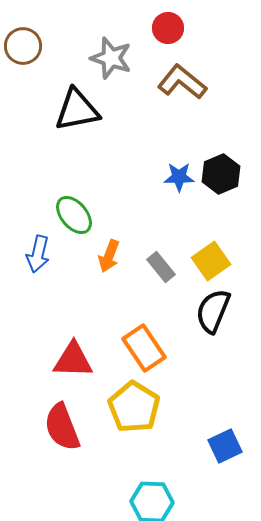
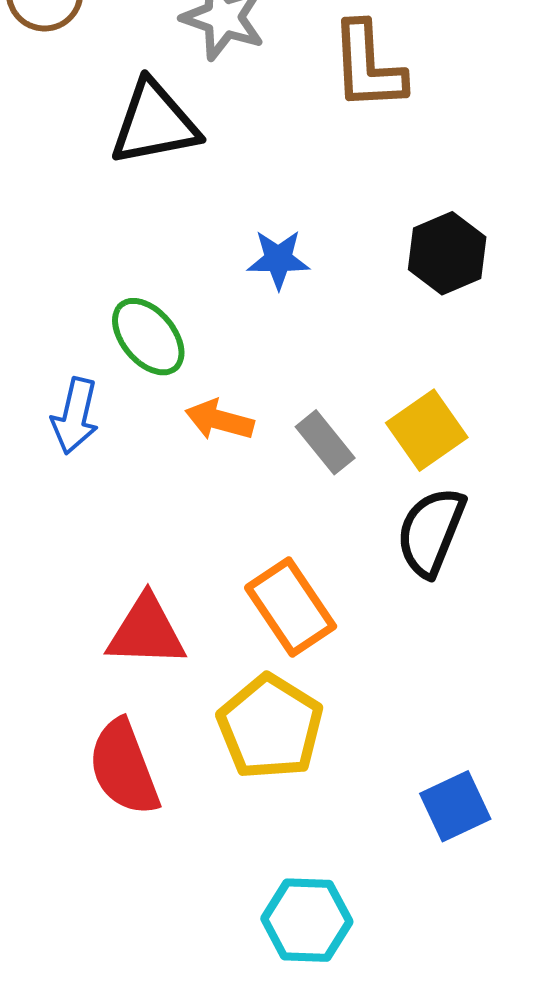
brown L-shape: (182, 82) -> (368, 66), turned -132
blue star: (179, 177) -> (278, 259), moved
orange arrow: (109, 256) -> (219, 420), turned 84

